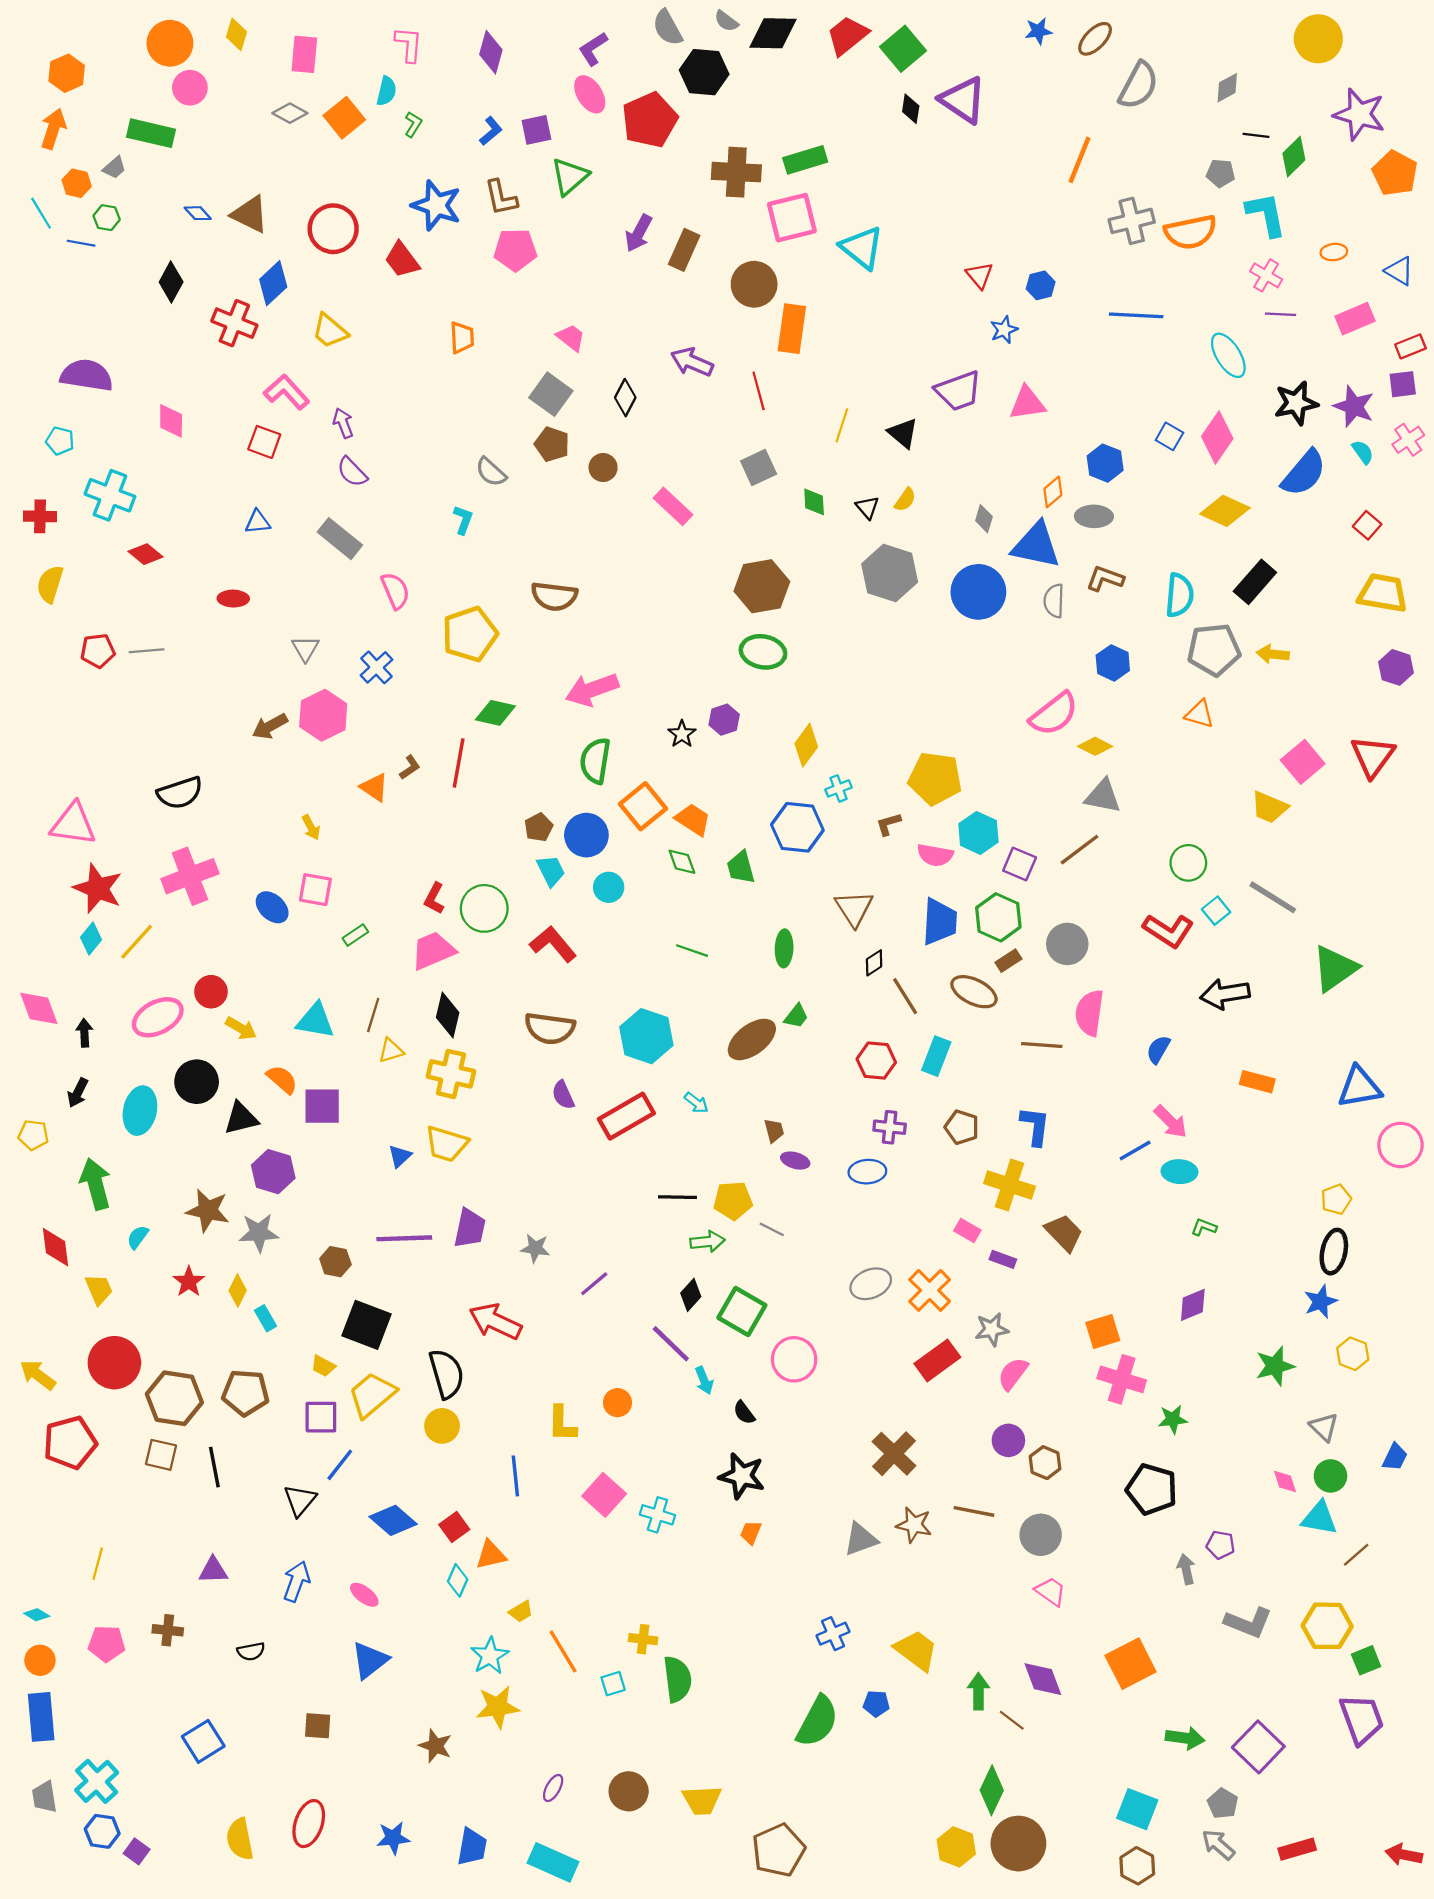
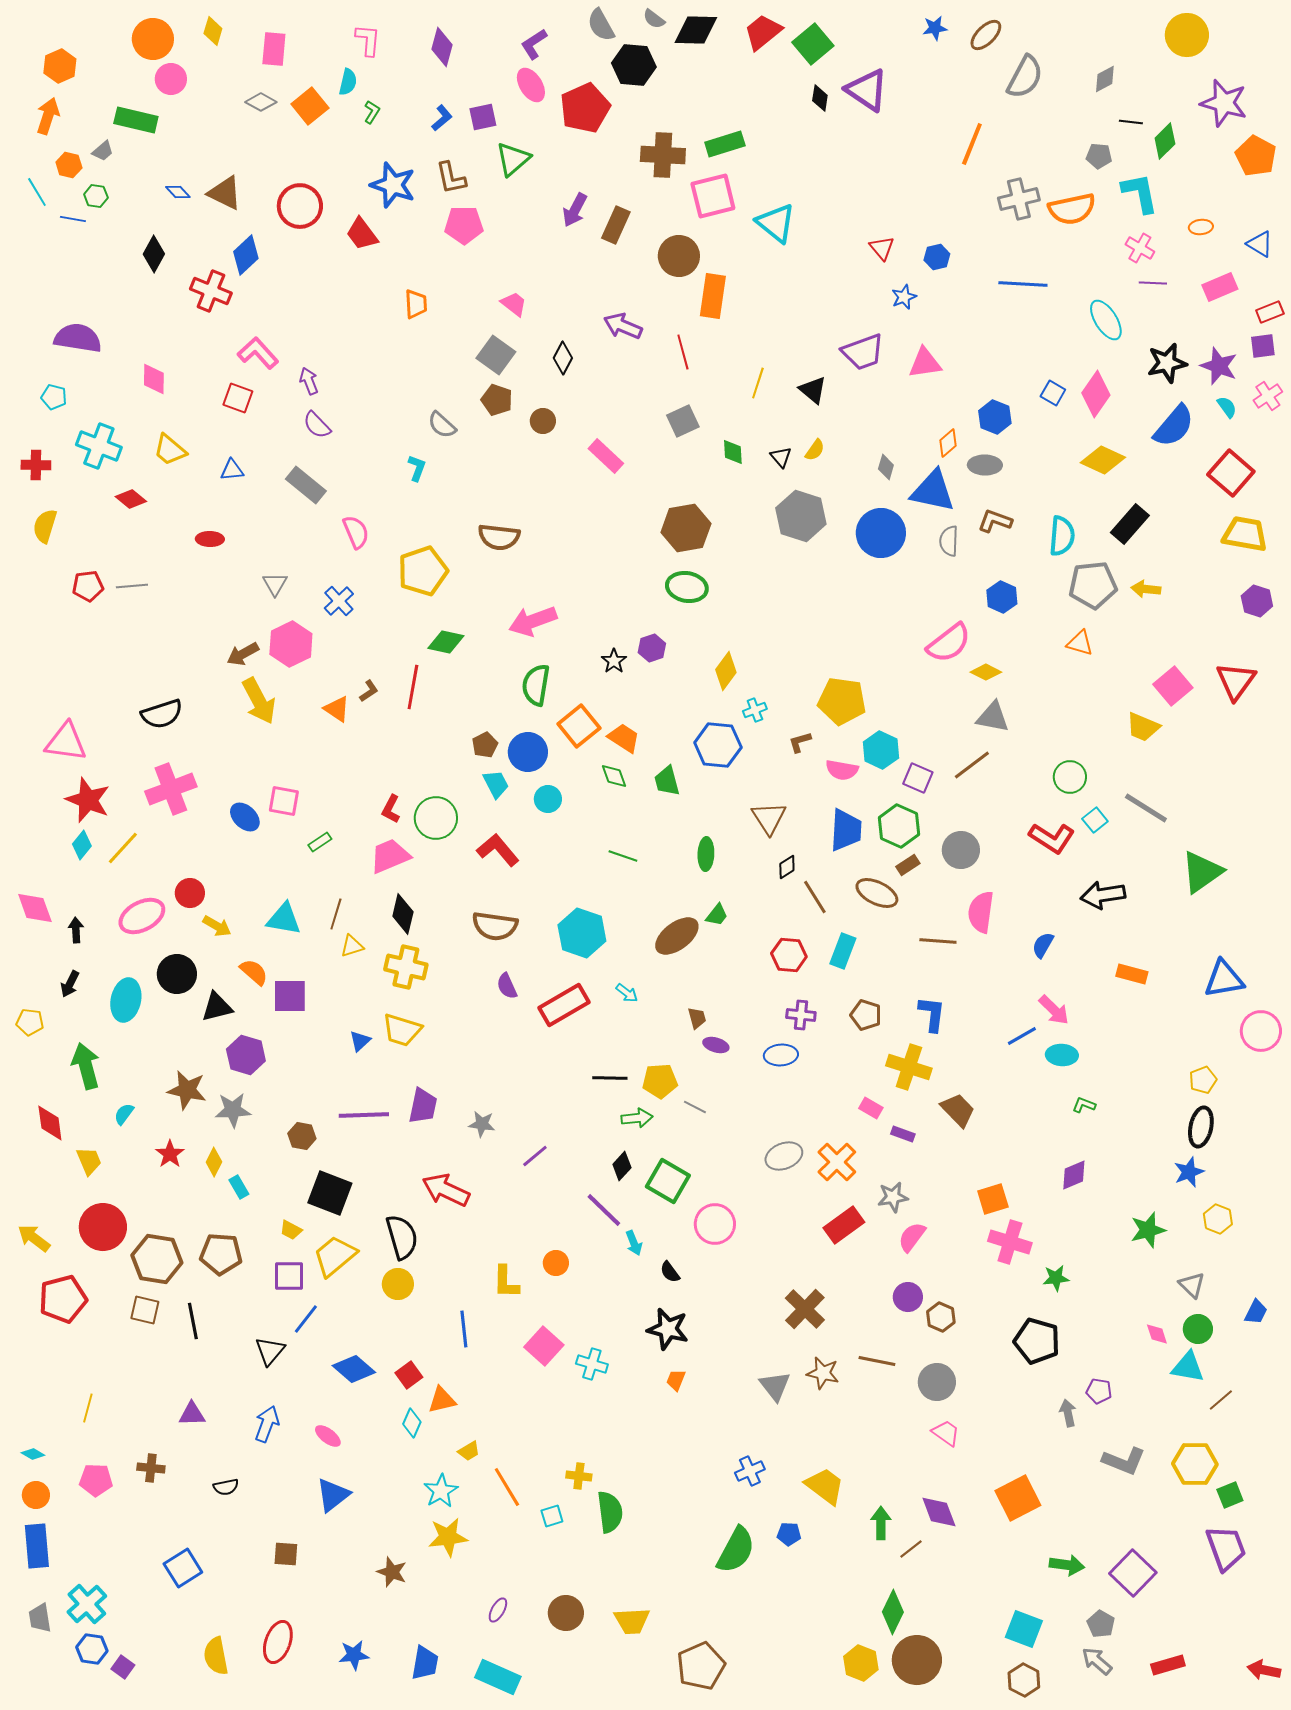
yellow trapezoid: (330, 331) -> (170, 450), moved
red square: (1367, 525) -> (1231, 473), size x1.8
yellow arrow: (311, 827) -> (259, 701), moved, size x2.0
gray triangle: (861, 1539) -> (775, 1386), turned -48
brown line: (1012, 1720) -> (911, 1549), turned -75

